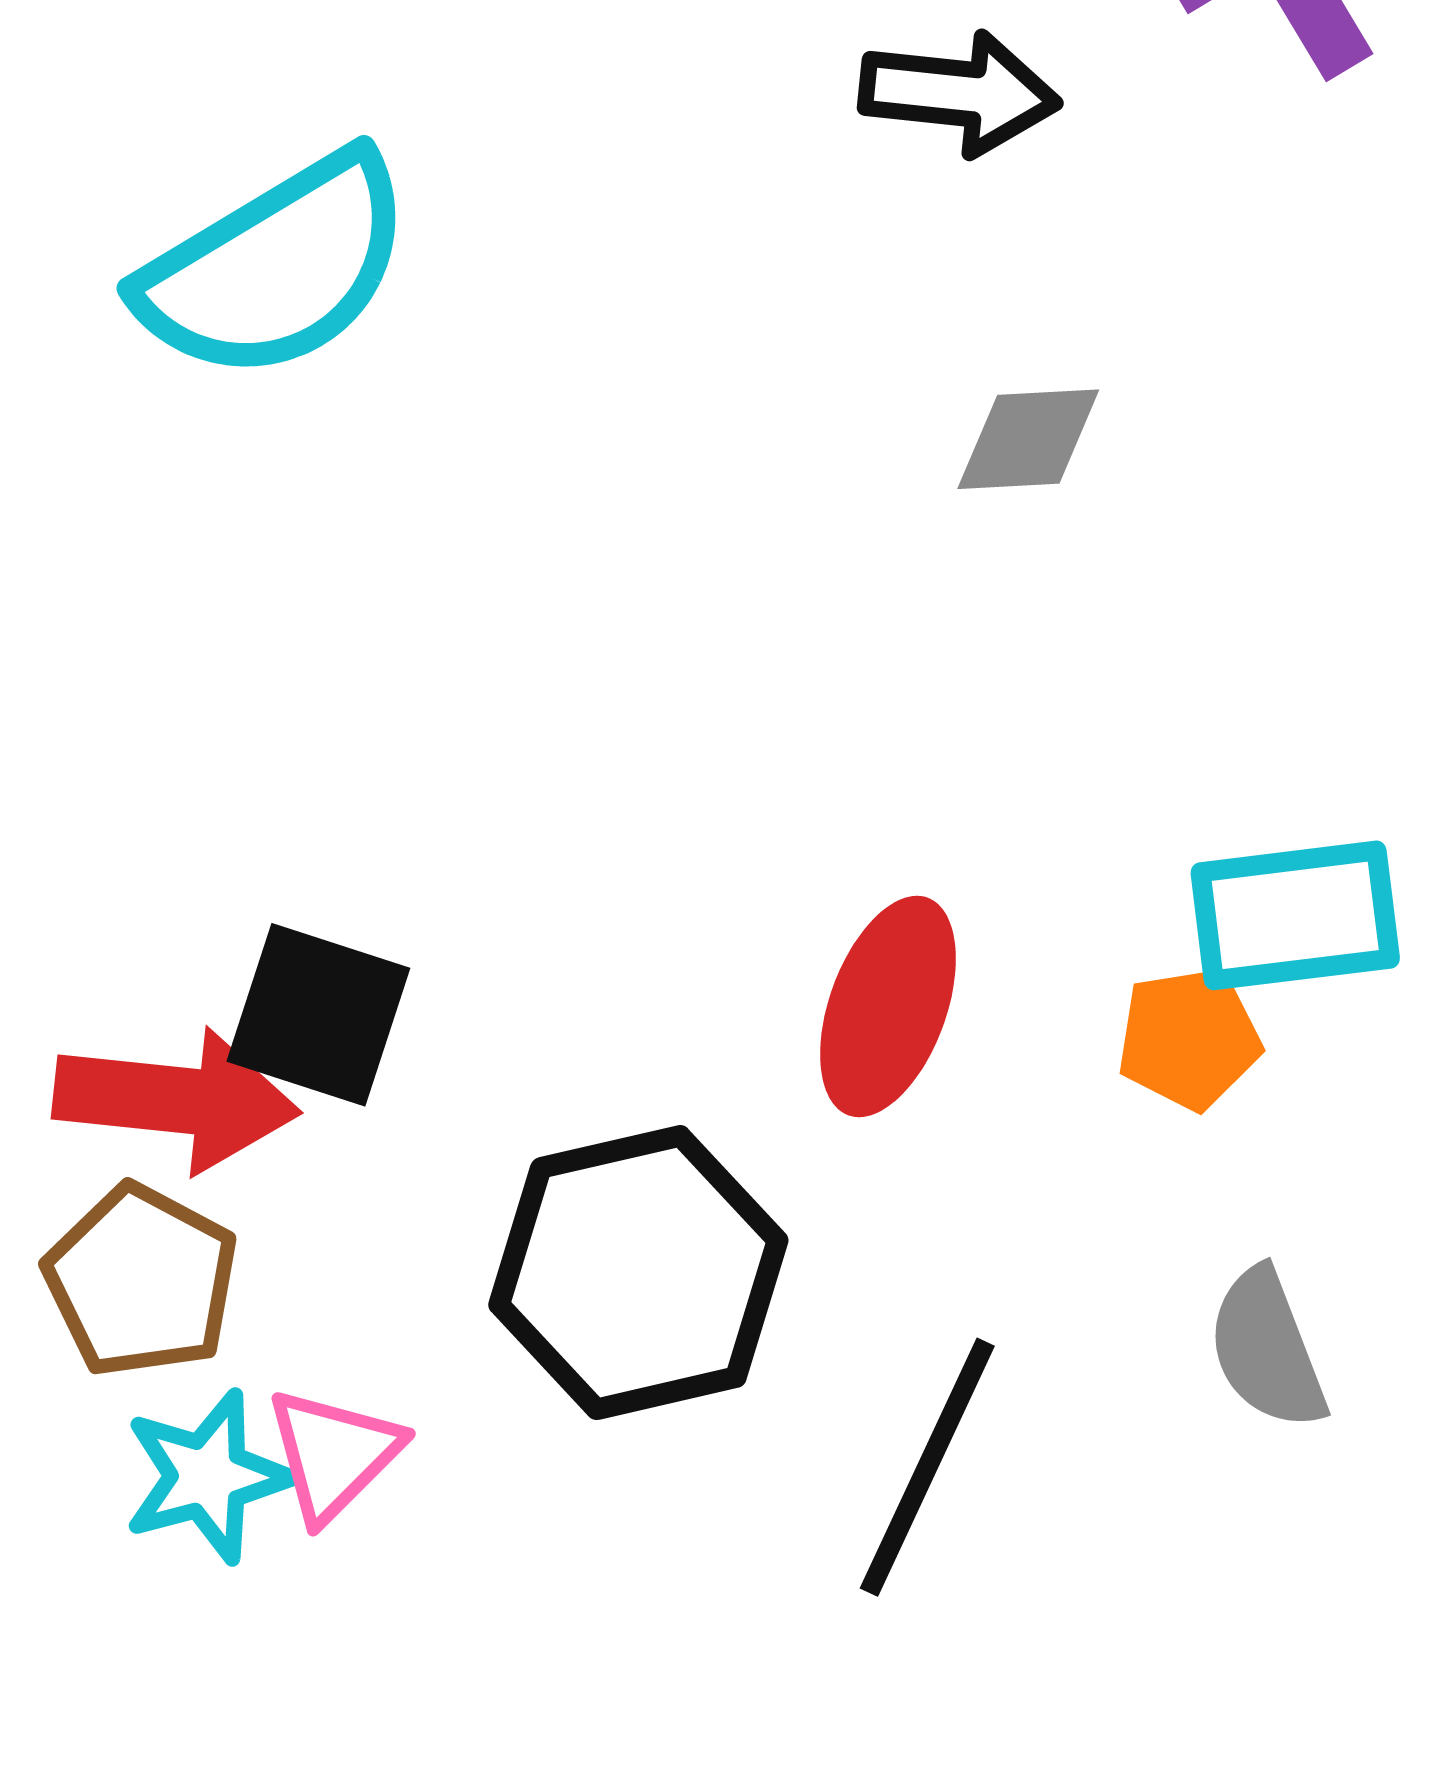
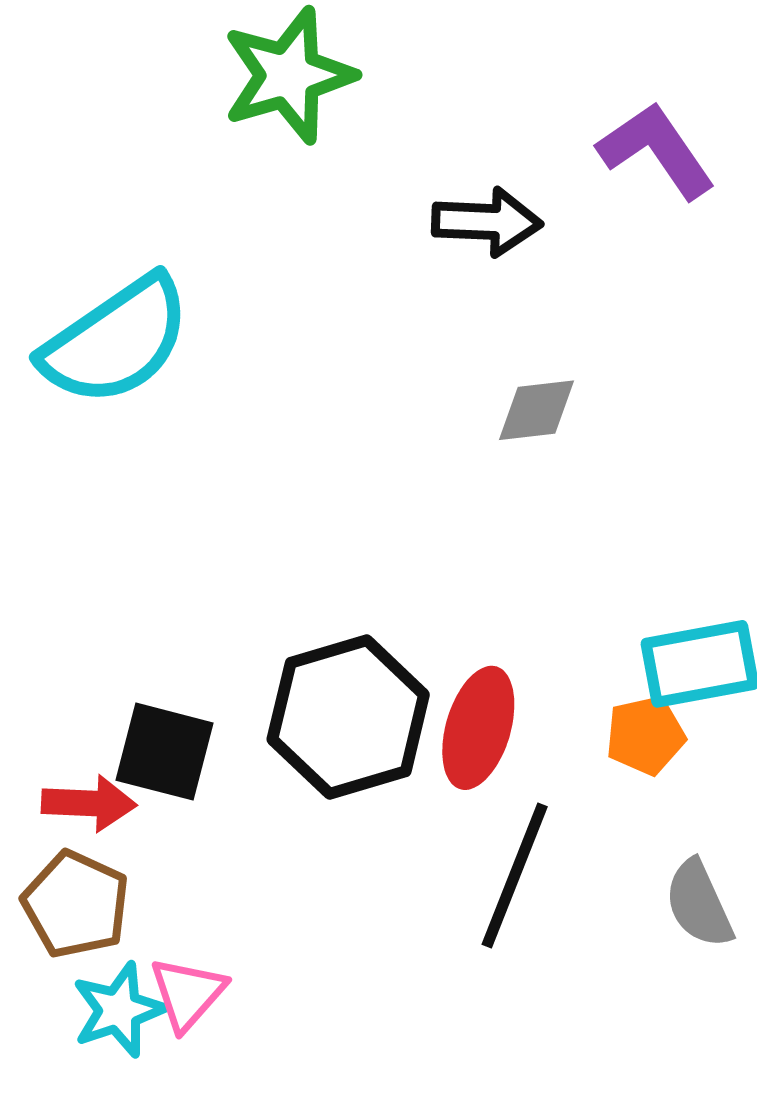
red arrow: (176, 1100) -> (89, 803), size x0.7
black hexagon: (638, 1273) -> (348, 717), moved
black line: (927, 1467) -> (515, 876), moved

